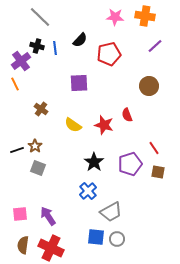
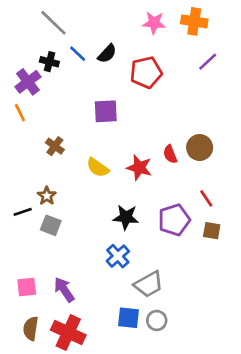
blue line: (55, 48) -> (78, 54), moved, turned -40
brown circle: (149, 86) -> (200, 147), moved
black line: (17, 150) -> (23, 212), moved
black star: (94, 162) -> (126, 217), turned -30

